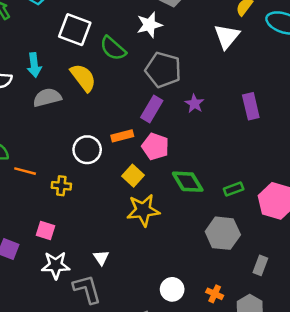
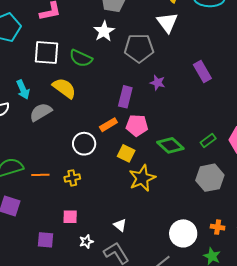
gray pentagon: (163, 70) -> (139, 48), moved
white star: (56, 265) -> (86, 242), size x0.6
white circle: (172, 289) -> (183, 233), size x1.4

